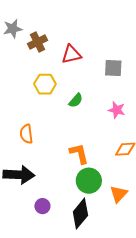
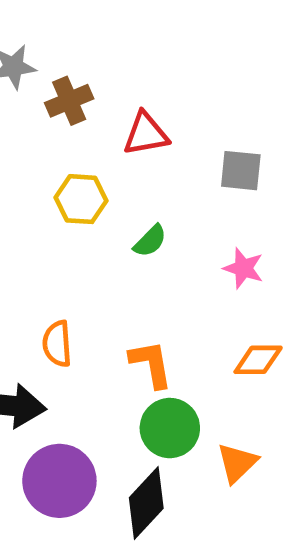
orange semicircle: (26, 134) -> (57, 344), moved
purple circle: (42, 206) -> (59, 481), size x2.0

